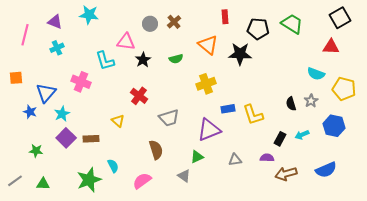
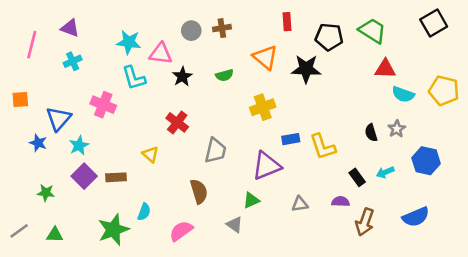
cyan star: (89, 15) -> (129, 42), moved
brown cross: (174, 22) -> (222, 28), turned 32
red triangle: (331, 47) -> (385, 69), moved
yellow pentagon: (344, 89) -> (444, 91), moved
gray trapezoid: (169, 118) -> (216, 151), turned -60
black rectangle: (280, 139) -> (357, 177), turned -64
cyan semicircle: (113, 166) -> (144, 212), turned 48
brown arrow: (286, 174) -> (365, 222), turned -55

